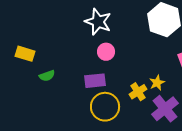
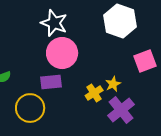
pink circle: (106, 52) -> (62, 53), size x1.8
yellow circle: (105, 107) -> (30, 108), moved

